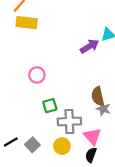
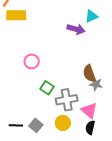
purple arrow: (90, 46) -> (76, 29), turned 54
green square: (50, 106) -> (47, 88), turned -32
black line: (11, 142) -> (16, 125), turned 40

